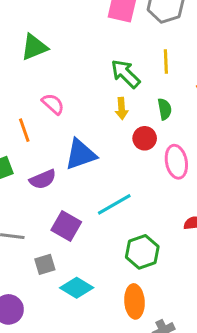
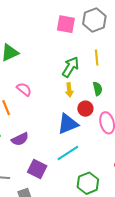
green arrow: (125, 74) -> (71, 67), turned 80
blue triangle: (81, 154) -> (68, 124), moved

